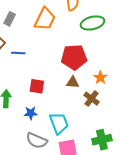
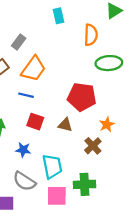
orange trapezoid: (45, 19) -> (33, 69), moved
blue line: (18, 53) -> (26, 95), moved
brown triangle: (73, 82) -> (65, 125), moved
green cross: (102, 140) -> (85, 184), moved

